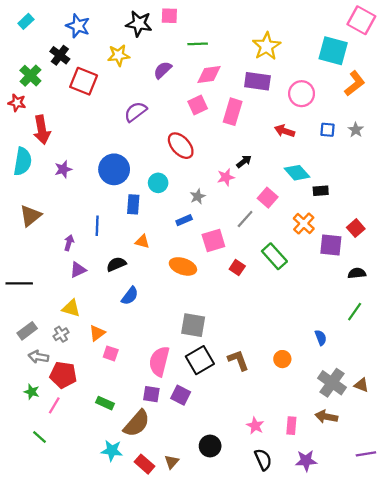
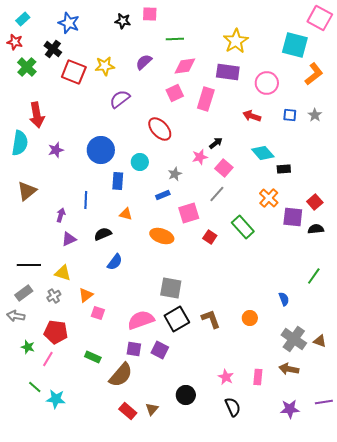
black star: (139, 24) -> (123, 21), size x0.7
yellow star: (119, 55) -> (105, 66), moved
red star: (17, 103) -> (15, 42), moved
pink square: (268, 198) -> (224, 168), moved
black semicircle: (357, 273) -> (316, 229), moved
black line: (19, 283) -> (29, 265), moved
gray arrow: (38, 357) -> (16, 316), moved
pink semicircle: (159, 361) -> (141, 320), turned 56
cyan star: (112, 451) -> (56, 399), moved
purple star: (306, 461) -> (290, 409), moved

